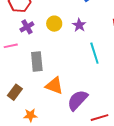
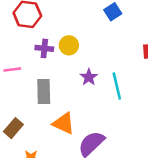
purple star: (79, 25) -> (89, 77), moved
purple cross: (27, 27) -> (44, 48), moved, turned 32

